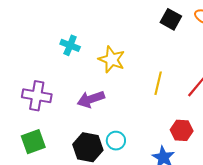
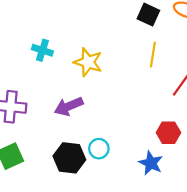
yellow line: (158, 83) -> (153, 55), moved

